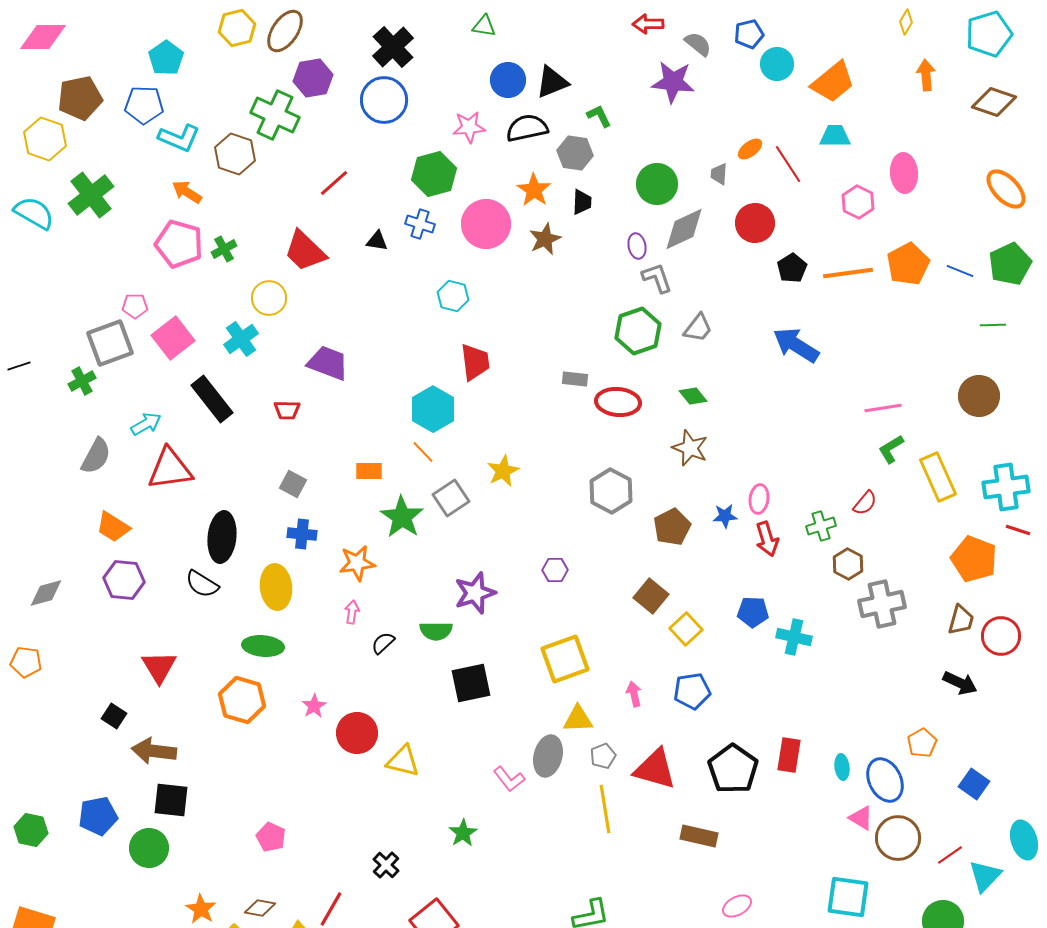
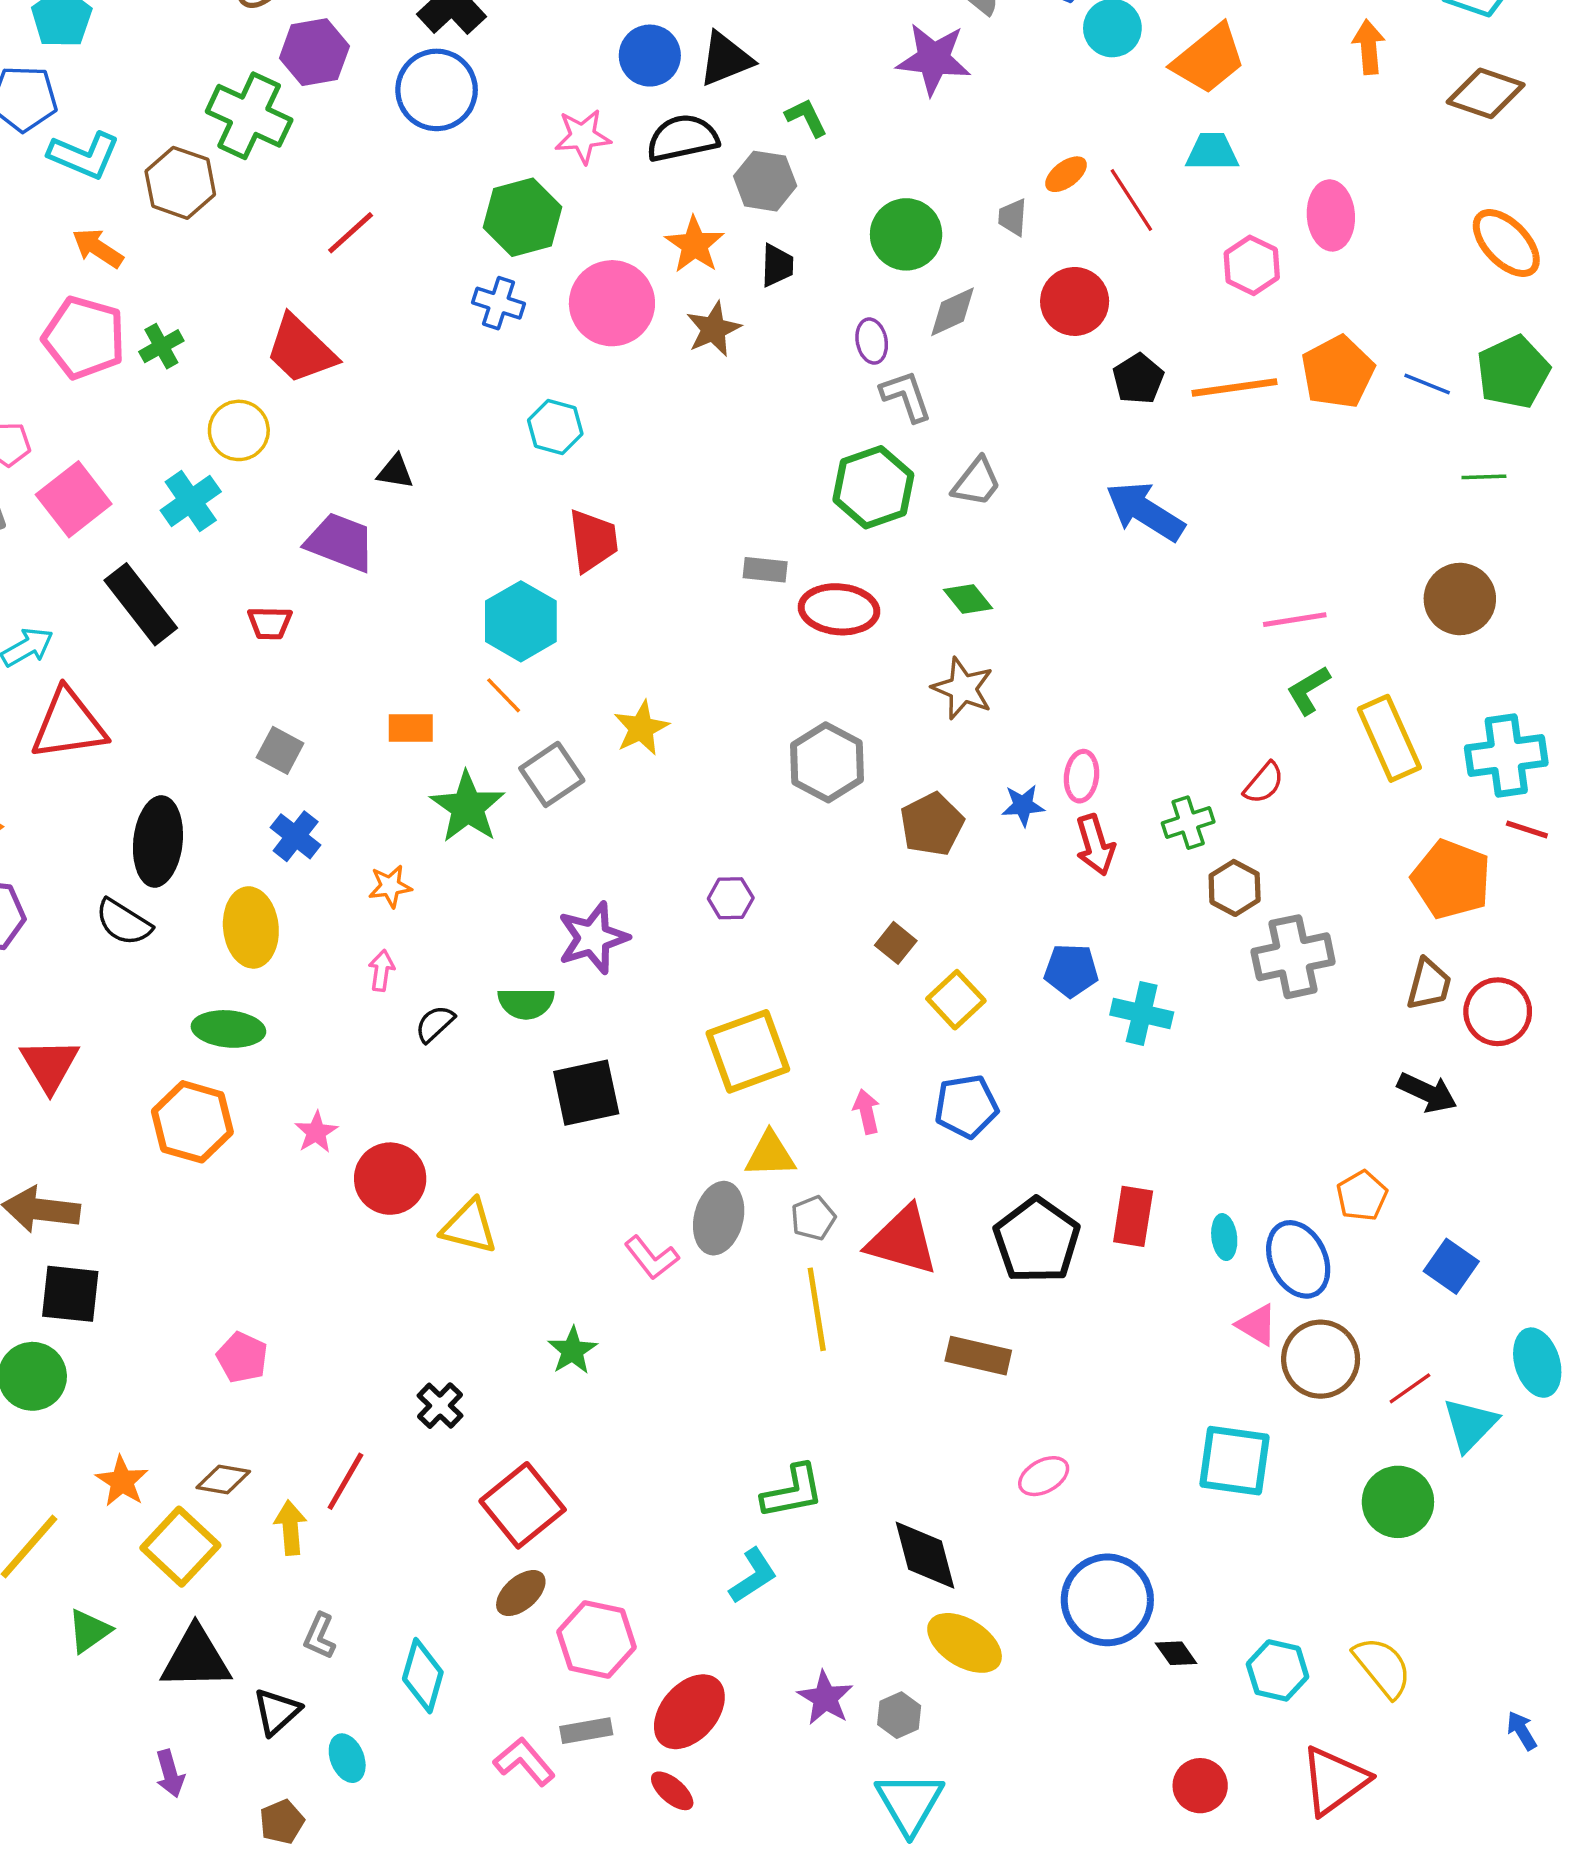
gray diamond: (684, 229) -> (953, 312), size x0.7
black triangle: (377, 241) -> (395, 472), moved
blue cross: (302, 534) -> (296, 836), turned 32
orange star: (357, 563) -> (390, 886), size x0.7
brown square: (651, 596) -> (896, 943), size x0.7

